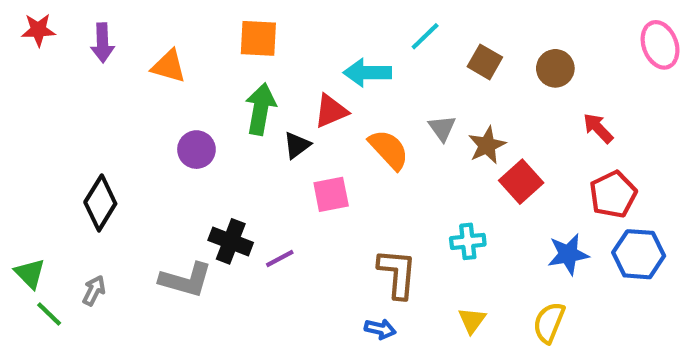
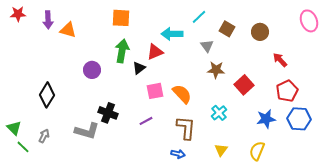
orange triangle: (169, 66) -> (68, 30), moved
gray triangle: (442, 128) -> (207, 46), moved
brown star: (487, 145) -> (216, 70), moved, turned 30
orange semicircle: (389, 150) -> (182, 94), moved
cyan cross: (468, 241) -> (219, 113), turned -35
purple line: (280, 258) -> (146, 121), moved

